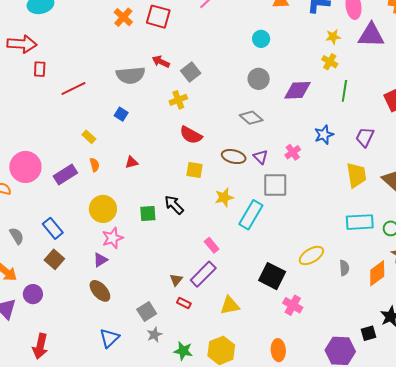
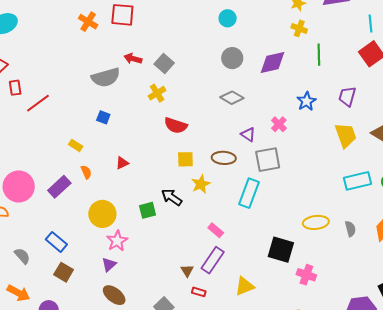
red line: (73, 89) -> (38, 103), moved
brown ellipse: (234, 157) -> (224, 158), moved
yellow star: (224, 197) -> (201, 184), moved
yellow ellipse: (311, 255) -> (316, 222), turned 35

